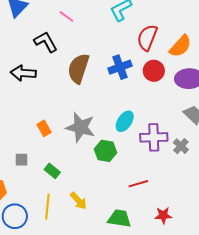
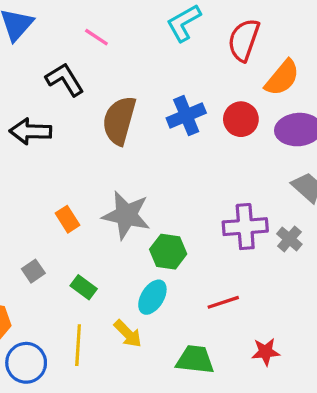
red semicircle: (147, 38) -> (244, 40), moved
cyan ellipse: (125, 121) -> (152, 297), moved
gray square: (22, 160) -> (33, 271), turned -32

